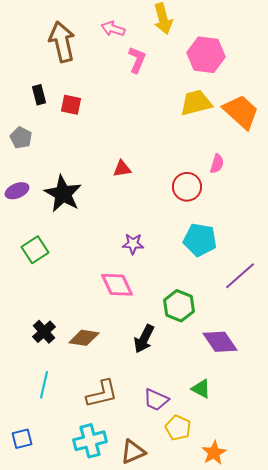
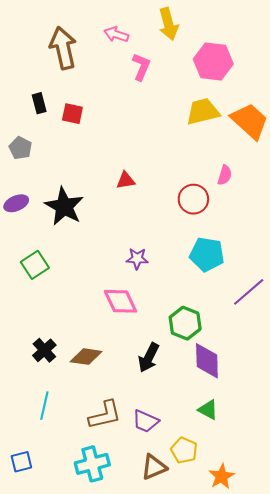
purple diamond: (220, 342) -> (207, 361), moved, turned 33
purple trapezoid: (156, 400) -> (145, 421), moved
brown triangle: (133, 452) -> (154, 467), moved

